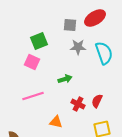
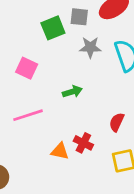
green square: (39, 41) -> (53, 28), moved
red cross: (78, 104) -> (83, 143), moved

